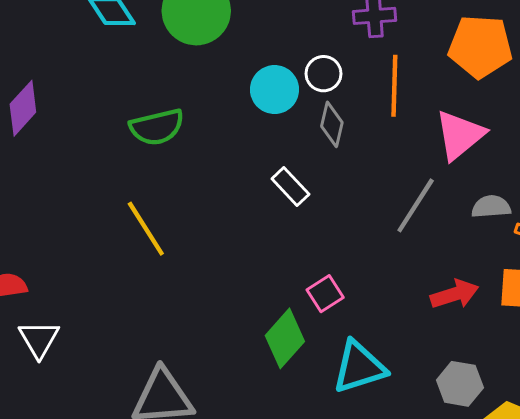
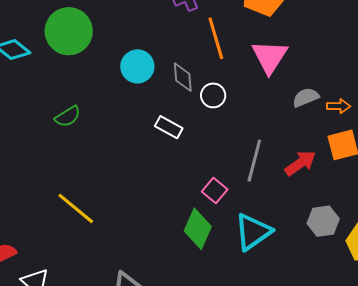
white circle: (323, 74) -> (213, 95), moved
green semicircle: (157, 127) -> (68, 117), size x0.7
gray line: (416, 205) -> (254, 161), moved
yellow line: (146, 229) -> (76, 208), moved

